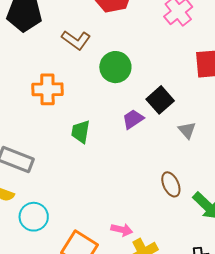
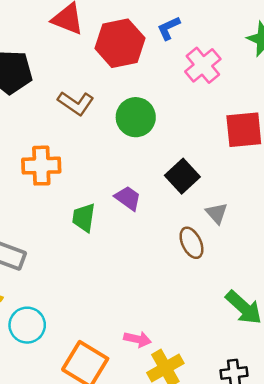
green circle: (115, 67) -> (136, 117), moved
purple trapezoid: (133, 119) -> (128, 198), moved, turned 70
brown ellipse: (171, 184) -> (191, 243), moved

